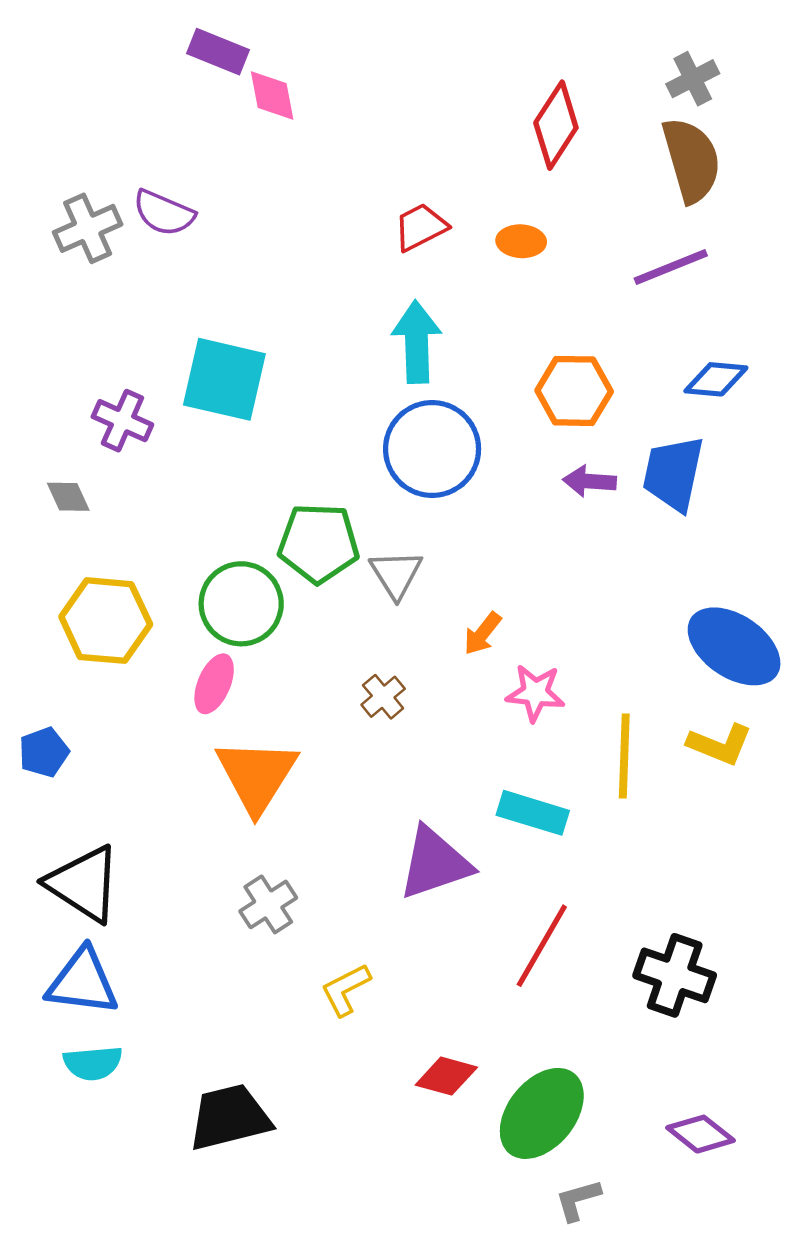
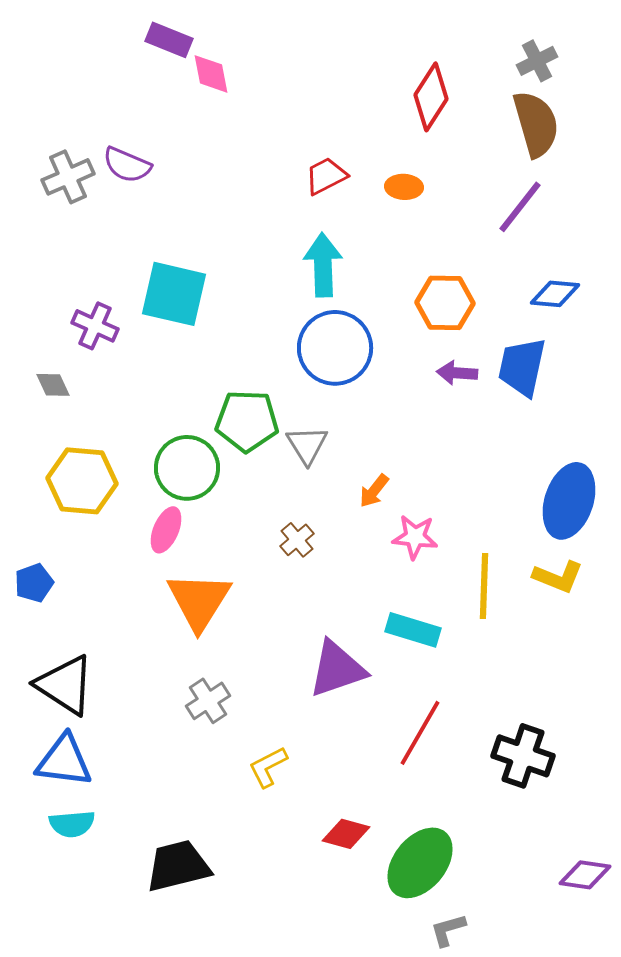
purple line: (671, 267) -> (520, 207), turned -30
blue ellipse: (734, 646) -> (569, 501), turned 74
purple diamond: (700, 1134) -> (585, 875), moved, turned -30

